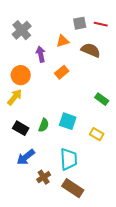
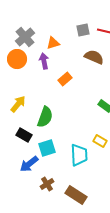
orange triangle: (63, 41) -> (53, 43), moved
orange circle: (21, 75) -> (17, 59), moved
cyan square: (68, 121) -> (47, 148), moved, turned -36
green semicircle: (44, 125) -> (45, 117), moved, size x1.5
cyan trapezoid: (69, 159) -> (79, 155), moved

